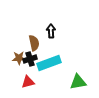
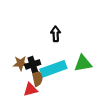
brown semicircle: (34, 43) -> (37, 78), moved
green triangle: (78, 82) -> (83, 63), moved

